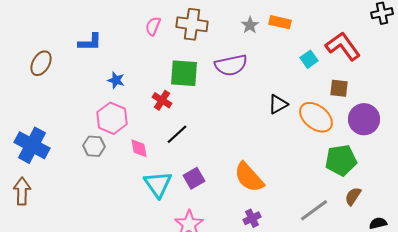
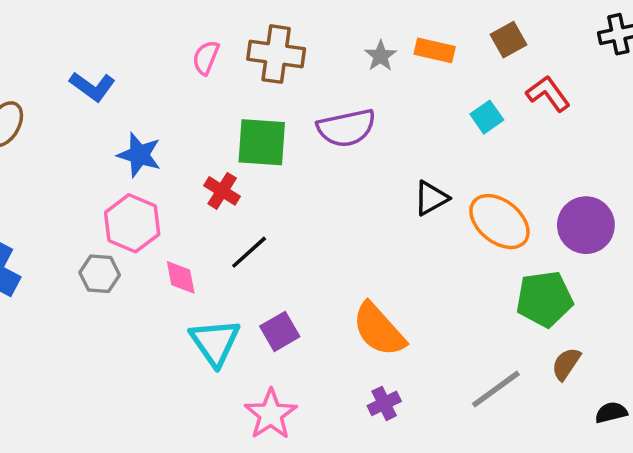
blue L-shape: (90, 42) -> (92, 86), turned 35
red L-shape: (343, 46) -> (548, 94), size x0.7
blue star: (116, 80) -> (139, 155), size x1.4
brown square: (339, 88) -> (508, 40), moved, turned -36

